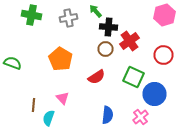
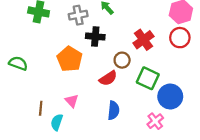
black cross: (108, 27) -> (95, 37), moved
brown circle: (106, 49) -> (122, 60), moved
red circle: (164, 55) -> (180, 38), moved
blue semicircle: (108, 115) -> (113, 110), moved

